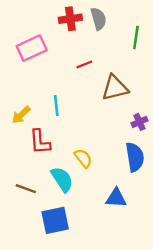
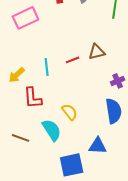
red line: (84, 64) -> (73, 60), moved
brown triangle: (115, 88) -> (97, 52), size x0.7
blue square: (55, 220) -> (72, 165), moved

